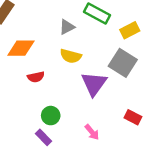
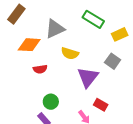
gray triangle: (67, 27) -> (55, 29), moved, size x1.5
gray square: (123, 63) -> (113, 61), size x0.7
red rectangle: (133, 117) -> (101, 105), moved

